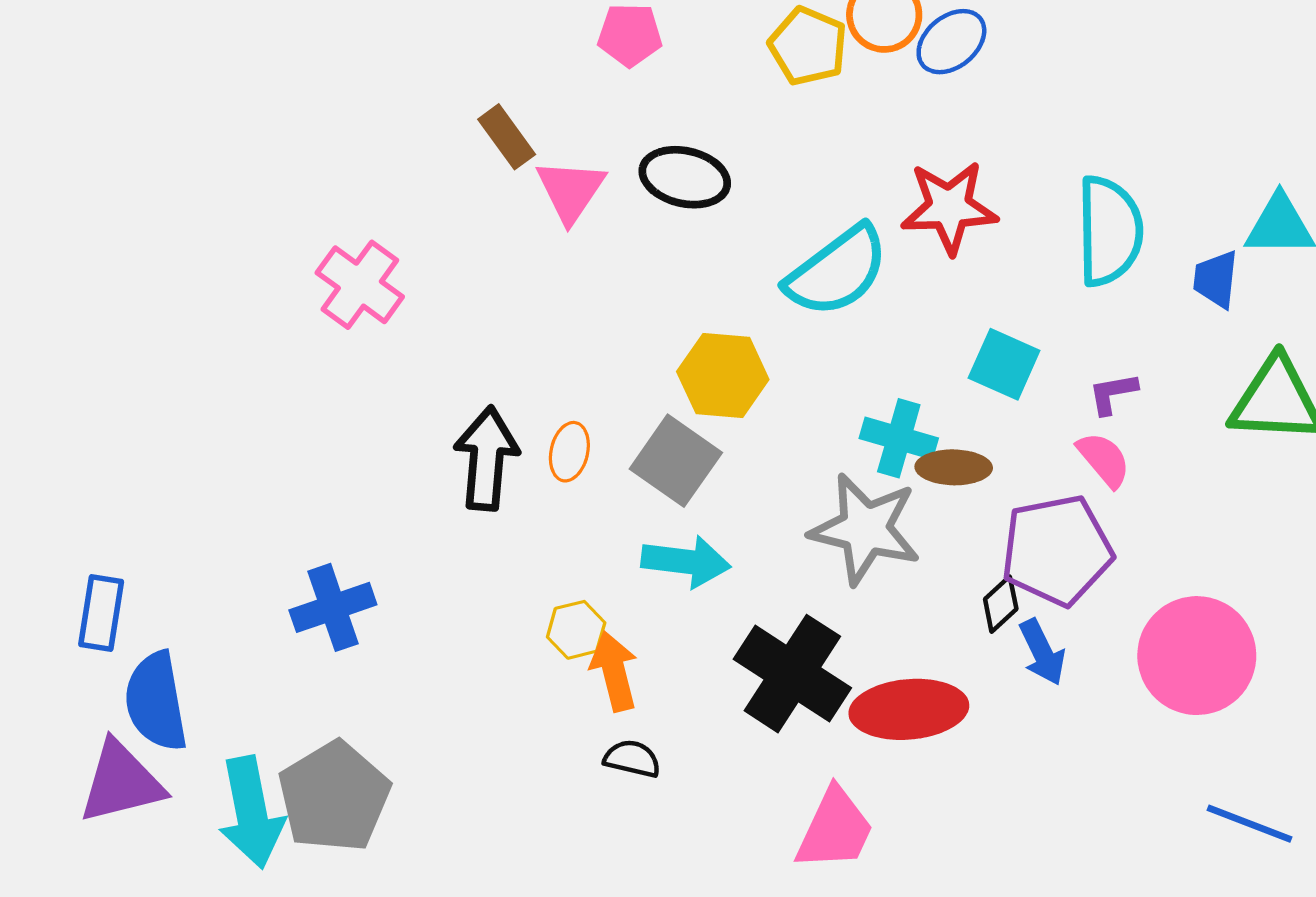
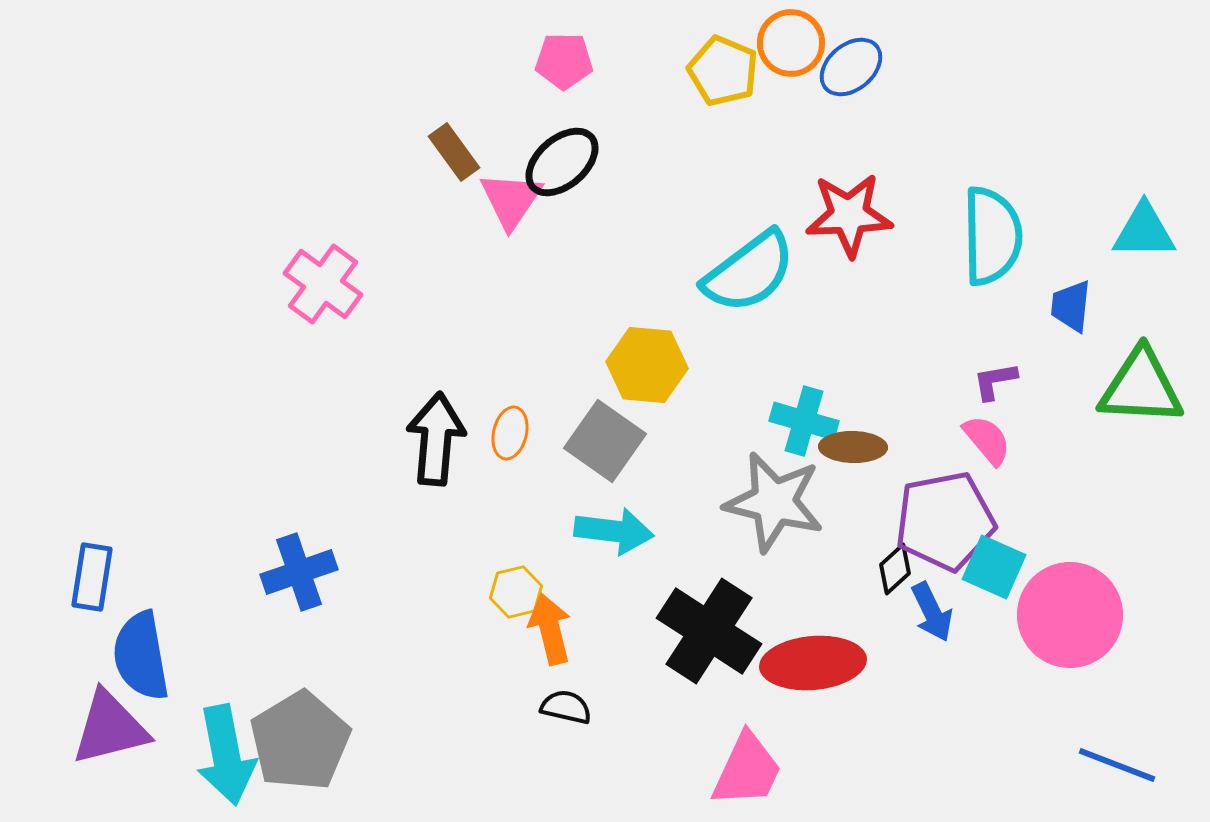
black ellipse: (685, 177) -> (562, 162), moved, turned -54
blue trapezoid: (1216, 279) -> (1071, 306), moved
cyan square: (1004, 364) -> (994, 567), moved

